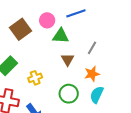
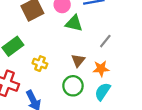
brown triangle: (68, 60) -> (78, 61), moved
yellow cross: (35, 78) -> (40, 64), turned 32

